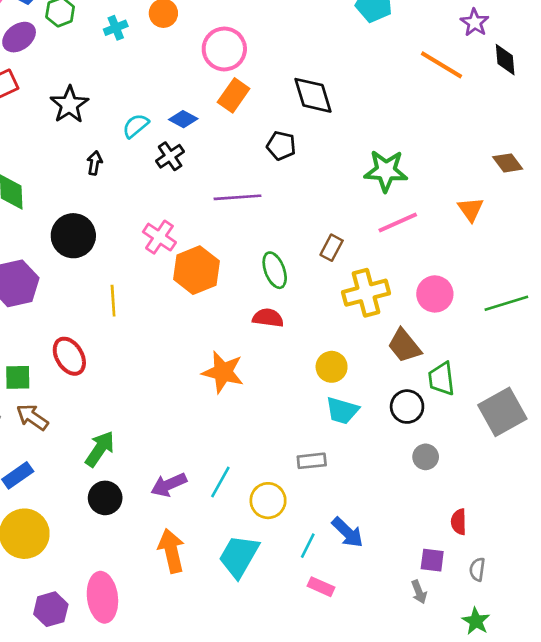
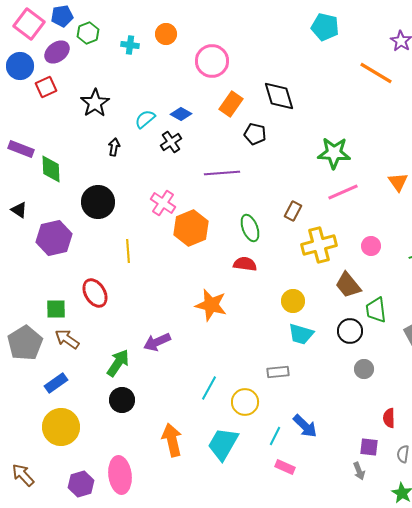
cyan cross: (116, 28) -> (130, 45), turned 30
orange rectangle: (234, 95) -> (231, 104), moved
pink circle: (435, 294) -> (371, 246), size x0.7
purple arrow: (169, 485) -> (157, 342), moved

